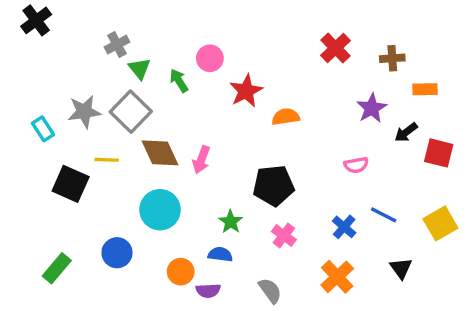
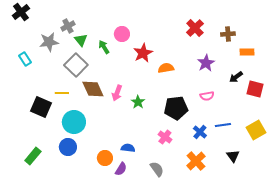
purple star: (372, 108) -> (206, 63), moved
gray star: (84, 112) -> (49, 42), moved
cyan rectangle: (43, 129) -> (25, 59), moved
black pentagon: (274, 186) -> (176, 108), moved
cyan circle: (160, 210) -> (74, 122), moved
blue line: (384, 215) -> (223, 125), turned -35
green star: (231, 222) -> (138, 102), moved
purple semicircle: (208, 291) -> (121, 169), turned -56

